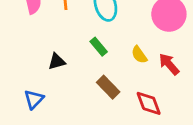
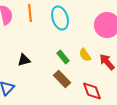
green rectangle: (99, 47) -> (63, 57), moved

